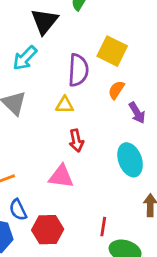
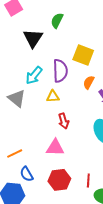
cyan arrow: (25, 58) -> (34, 75), moved
red hexagon: (48, 230) -> (59, 180), moved

